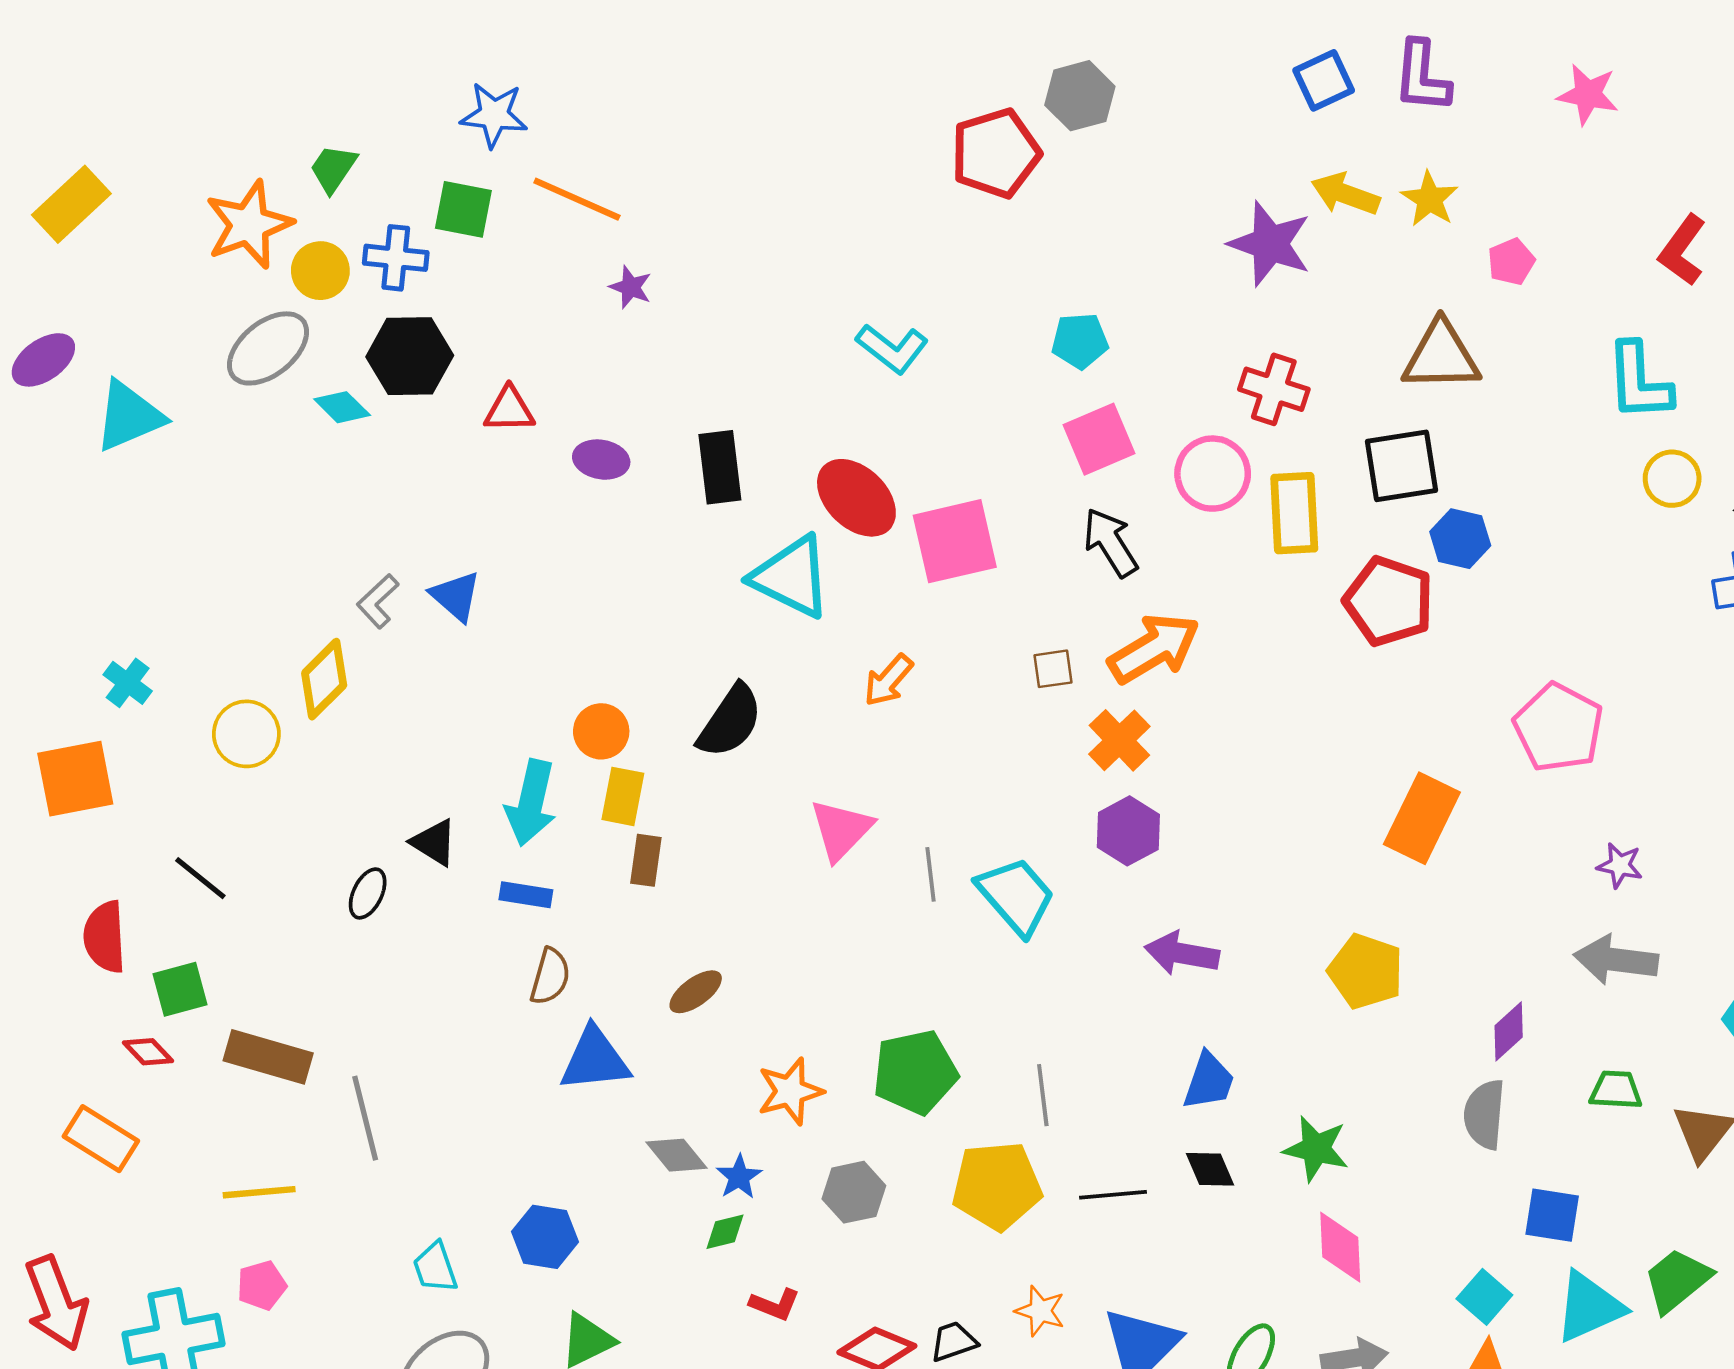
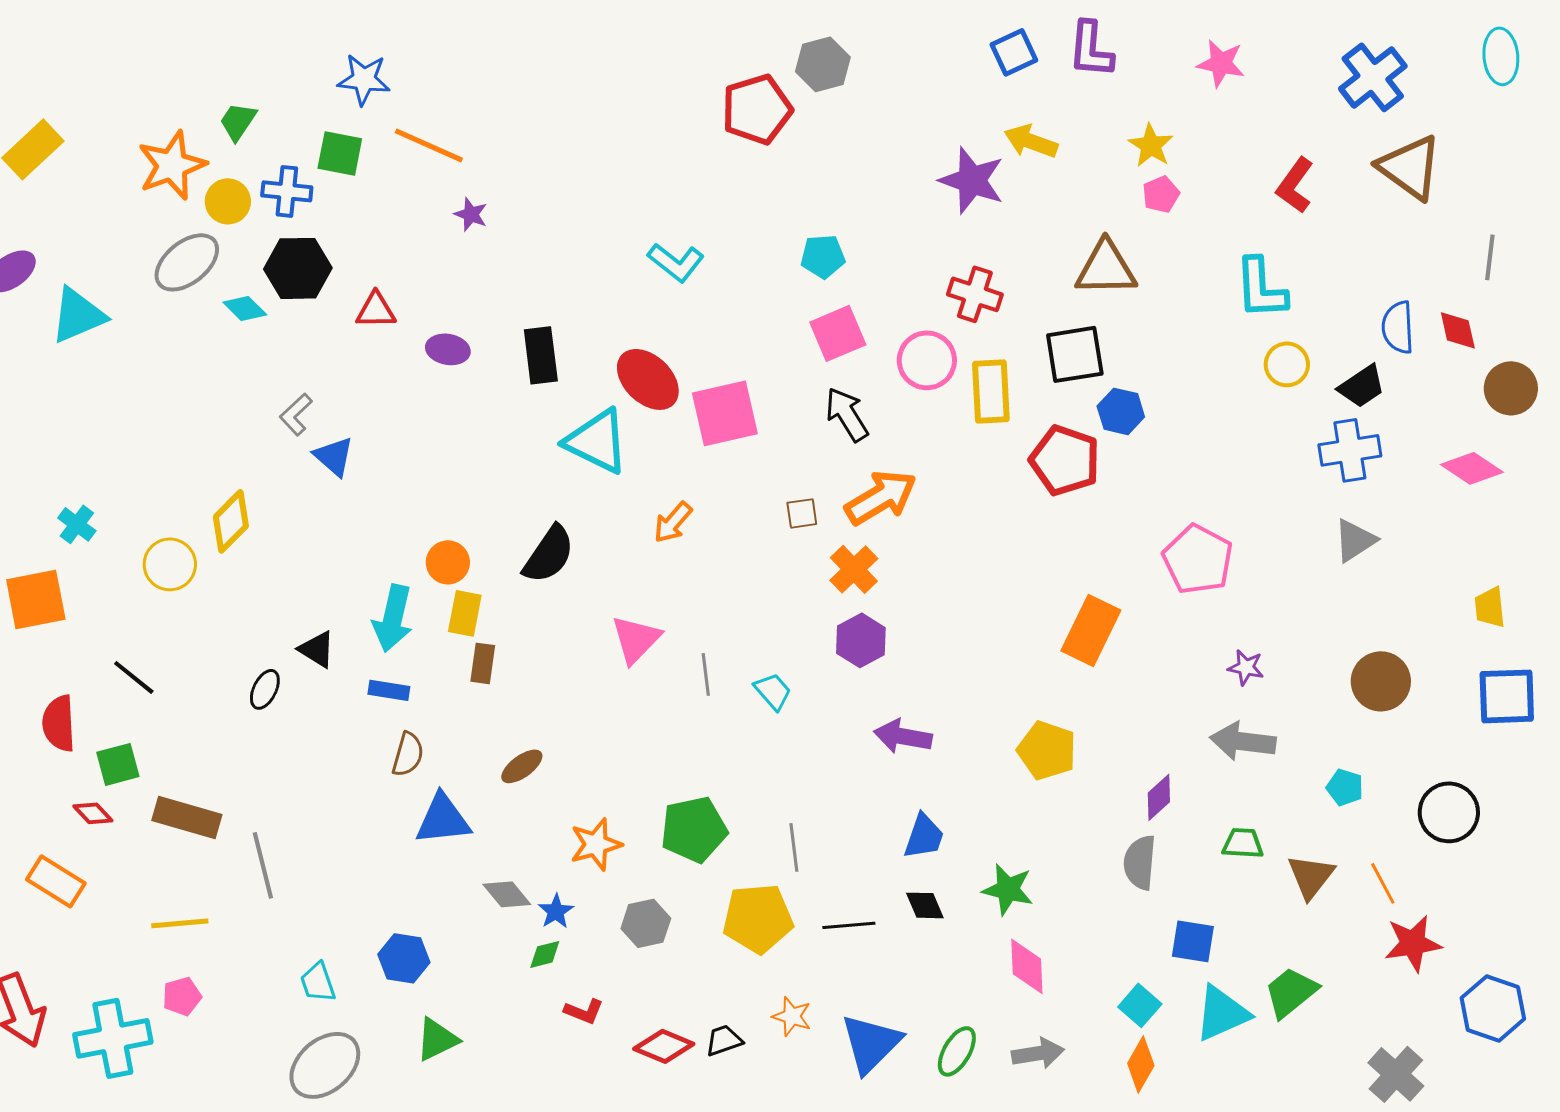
yellow star: (1430, 199) -> (1151, 145), moved
gray L-shape: (378, 601) -> (296, 414), moved
cyan trapezoid: (1016, 896) -> (773, 691), size x0.6

